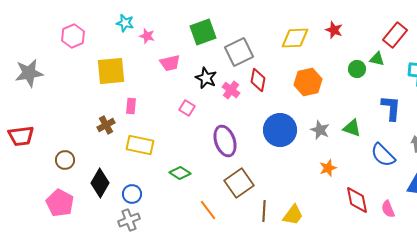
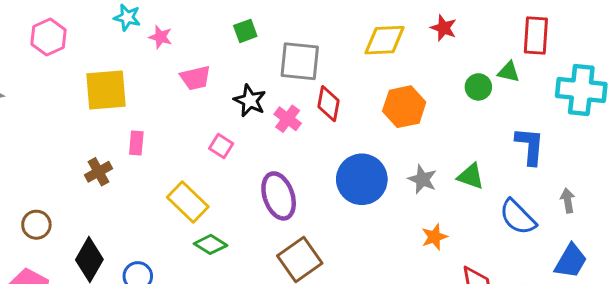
green square: (203, 32) -> (245, 31), size x0.6
red rectangle: (395, 35) -> (536, 36), turned -35
gray square: (239, 52) -> (300, 61), turned 32
yellow rectangle: (140, 145) -> (188, 202), moved, turned 32

